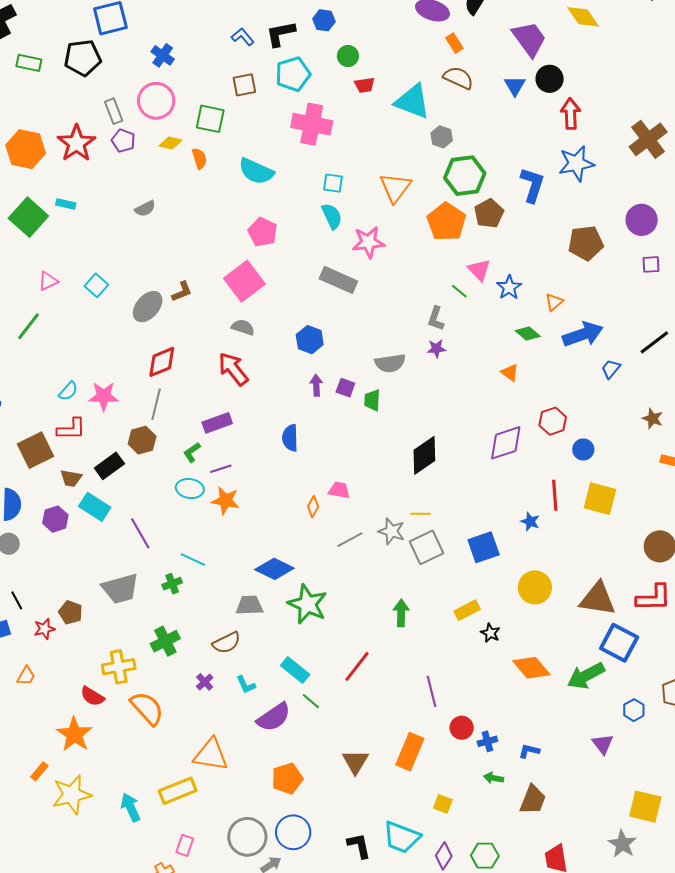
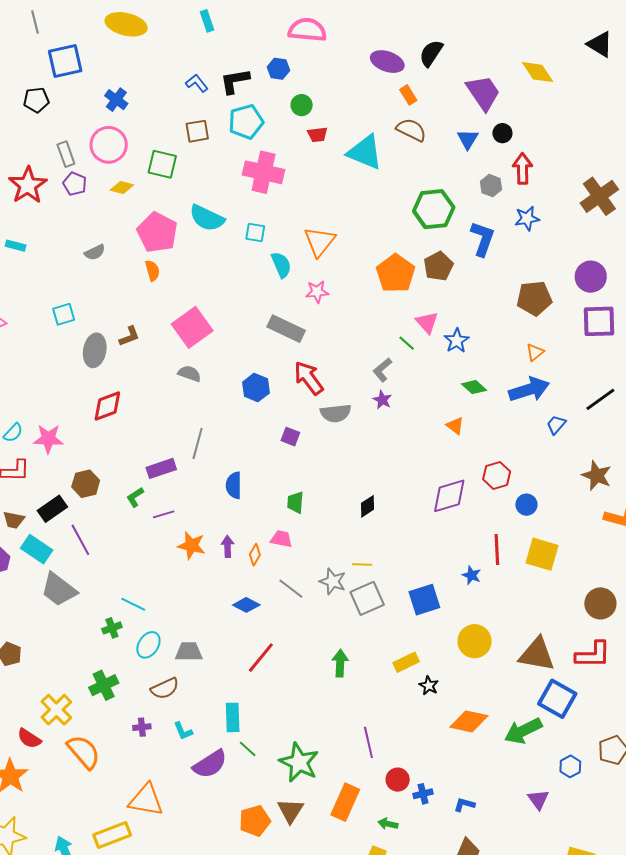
black pentagon: (83, 58) -> (36, 100), size x0.7
black circle: (550, 79) -> (502, 133), size x0.7
gray hexagon: (442, 137) -> (491, 186), moved
orange semicircle: (199, 158) -> (152, 271), moved
blue star: (576, 163) -> (527, 218), size x0.7
green hexagon: (465, 176) -> (434, 209), moved
cyan square: (333, 183) -> (255, 233), moved
orange triangle: (395, 188) -> (320, 242), moved
pink pentagon: (263, 232) -> (157, 232), moved, size x1.4
pink star: (368, 242) -> (317, 292), size x0.7
purple square: (651, 264) -> (599, 321), size x1.8
cyan square: (96, 285) -> (64, 314), moved, turned 30
orange triangle: (554, 302) -> (535, 352), moved
gray ellipse: (148, 307) -> (95, 350), turned -32
gray L-shape: (436, 319) -> (382, 370), turned 30
purple star: (436, 349) -> (382, 400), turned 30
red arrow: (233, 369) -> (309, 378), moved
purple arrow: (316, 385) -> (228, 546), moved
green trapezoid: (372, 400) -> (295, 502), moved
gray line: (156, 404) -> (198, 443), moved
brown star: (653, 419) -> (597, 476), size x1.4
black diamond: (424, 455) -> (367, 506), size x0.6
cyan ellipse: (190, 489) -> (148, 645), moved, turned -68
orange star: (226, 501) -> (192, 546), moved
purple line: (140, 533) -> (80, 540), moved
gray line: (350, 540) -> (291, 589), turned 64
blue diamond: (274, 569) -> (246, 605), moved, size x0.7
gray trapezoid: (120, 589) -> (59, 590), moved, turned 51
green star: (307, 604) -> (299, 762), moved
red line: (357, 666) -> (261, 658), moved
yellow cross: (119, 667) -> (56, 710), turned -36
orange diamond: (531, 668) -> (469, 721), turned -39
cyan rectangle: (295, 670) -> (233, 717), turned 48
purple cross: (205, 682) -> (142, 727), turned 36
green arrow: (493, 778) -> (388, 824), moved
orange pentagon: (287, 779) -> (255, 821), moved

